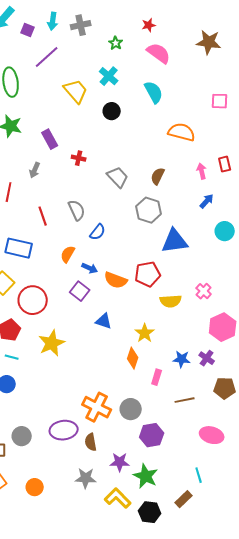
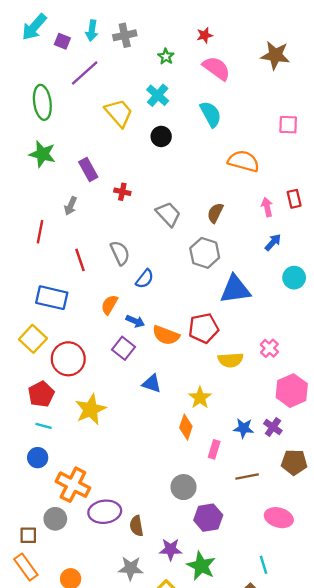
orange cross: (97, 407) -> (73, 485), moved

